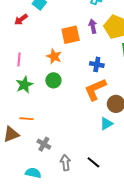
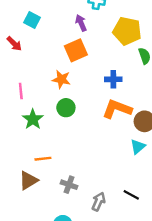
red arrow: (21, 20) -> (14, 44), turned -88
purple arrow: (93, 26) -> (81, 23), moved
orange L-shape: (95, 89) -> (117, 109), turned 55
gray arrow: (65, 163) -> (98, 202), turned 42

